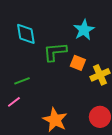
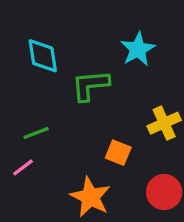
orange square: (78, 63) -> (118, 153), moved

